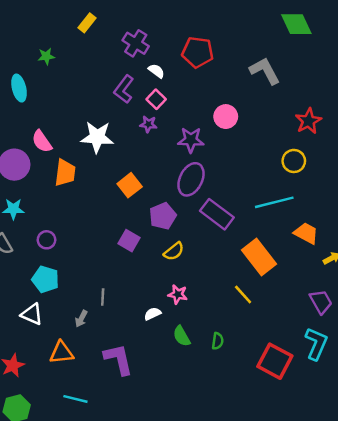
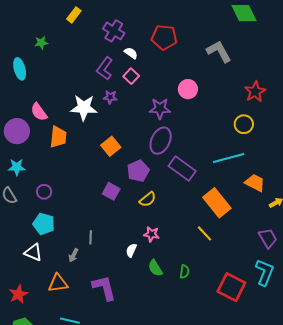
purple star: (148, 124) -> (110, 97), moved
white semicircle: (153, 314) -> (131, 250), turned -40

